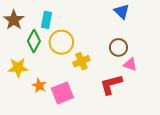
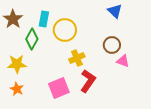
yellow circle: (61, 42) -> (65, 30), moved
red L-shape: (111, 84) -> (88, 81), moved, turned 140
orange star: (39, 86) -> (17, 89), moved

